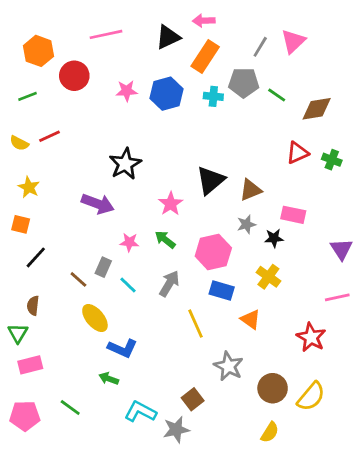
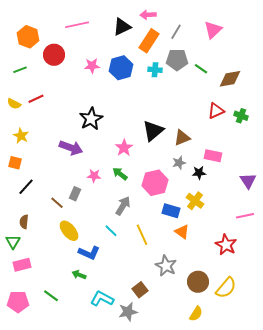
gray line: (260, 47) -> (176, 32), moved
cyan line: (128, 285) -> (111, 231), moved
blue rectangle: (222, 290) -> (171, 211), moved

